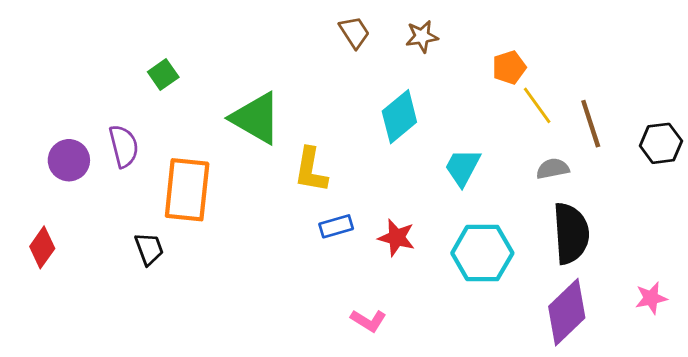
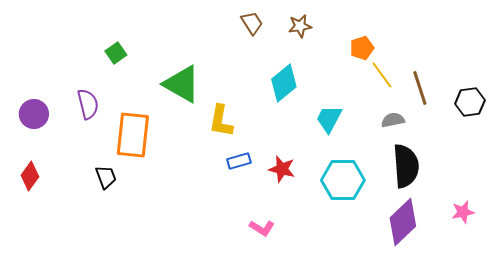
purple circle: (69, 160) -> (34, 114), moved

